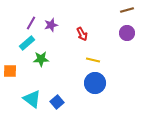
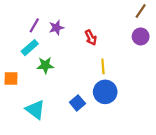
brown line: (127, 10) -> (141, 11), turned -40
yellow line: (93, 60) -> (103, 66), turned 72
blue square: (57, 102) -> (77, 103), moved

